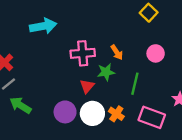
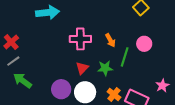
green star: (106, 72) -> (105, 68), moved
green line: (135, 84) -> (125, 57), moved
orange cross: (116, 114) -> (114, 95), moved

